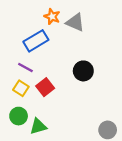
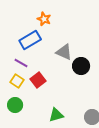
gray triangle: (75, 22) -> (64, 52), moved
black circle: (83, 71) -> (81, 66), moved
green triangle: (38, 126) -> (56, 115), moved

